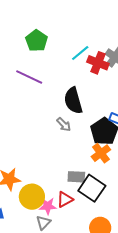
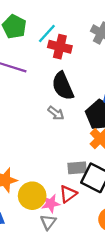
cyan line: (80, 53) -> (47, 33), moved
red cross: (98, 63) -> (60, 47), moved

